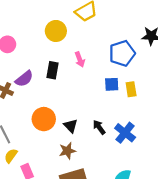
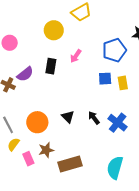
pink arrow: (80, 59) -> (76, 56), turned 56
orange circle: (44, 119) -> (37, 122), moved
brown star: (67, 151) -> (46, 150), moved

